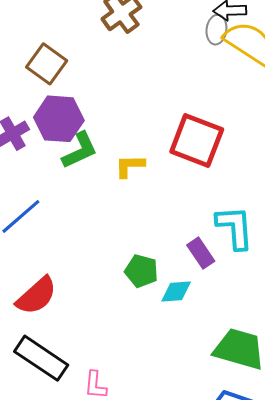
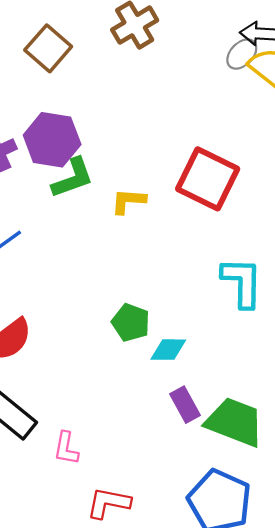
gray ellipse: (216, 30) -> (242, 54), turned 32
brown square: (47, 64) -> (48, 48), moved
purple rectangle: (201, 253) -> (185, 405), moved

